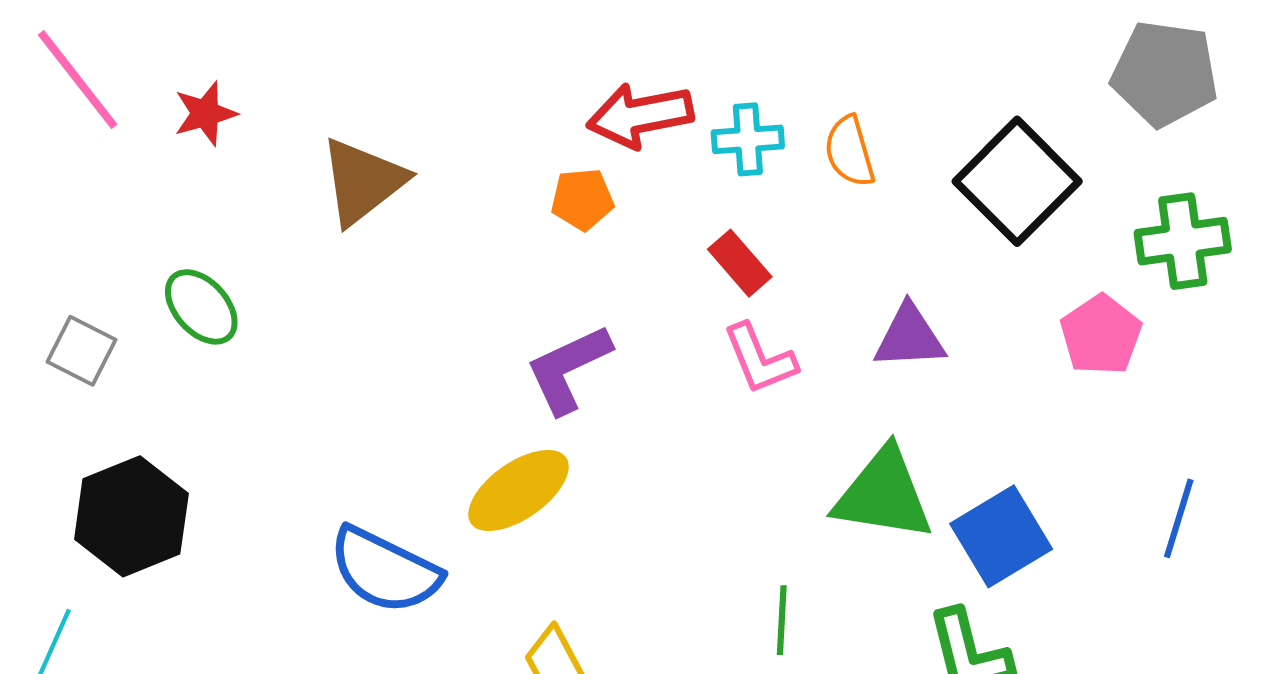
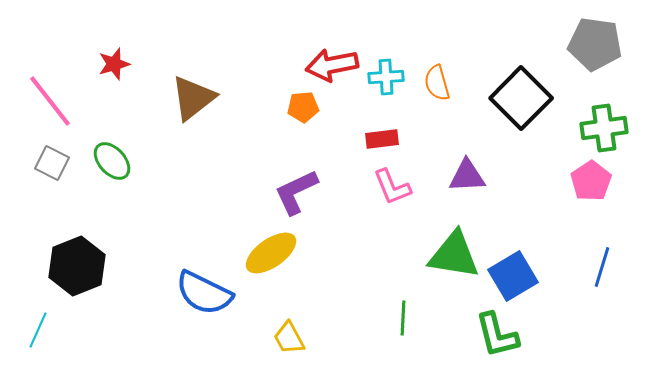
pink line: (78, 80) -> (50, 101), moved
red rectangle: (740, 263) -> (382, 139), turned -56
pink pentagon: (1101, 335) -> (591, 181), moved
gray square: (82, 351) -> (52, 163), moved

